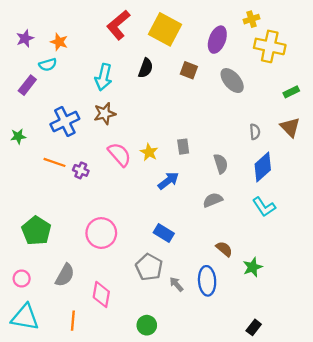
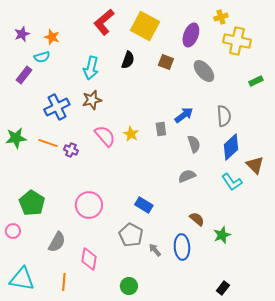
brown triangle: (290, 127) -> (255, 165), moved
gray semicircle: (255, 132) -> (224, 116), size x1.5
green star: (18, 136) -> (16, 138), moved, size x1.5
blue arrow: (168, 181) -> (184, 115), moved
pink circle: (22, 279) -> (13, 231), moved

